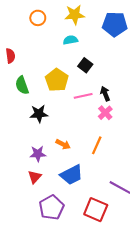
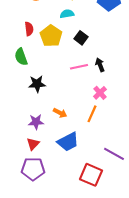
red semicircle: (10, 56) -> (29, 29), moved
yellow pentagon: (57, 80) -> (51, 36), moved
pink cross: (105, 113) -> (100, 93), moved
purple pentagon: (51, 207) -> (33, 169), moved, turned 30

